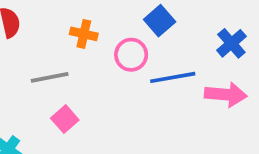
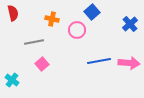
blue line: (173, 77) -> (99, 61), moved
pink arrow: (226, 94) -> (129, 63), moved

